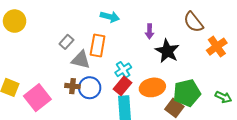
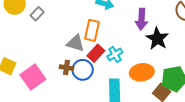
purple arrow: (150, 31) -> (141, 19), size x1.5
gray rectangle: (66, 42) -> (37, 14), moved
red rectangle: (122, 86) -> (96, 53), moved

